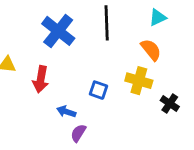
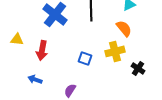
yellow cross: (139, 81) -> (115, 51), turned -30
blue arrow: (66, 112) -> (35, 79), moved

